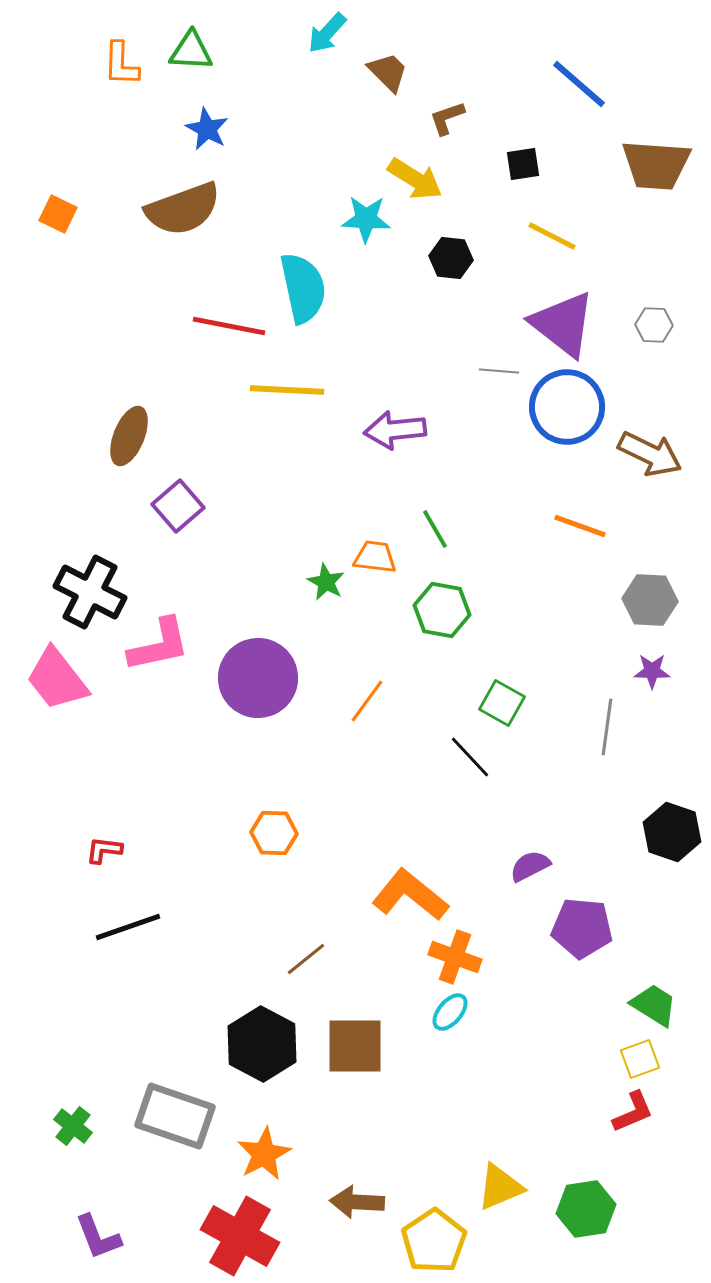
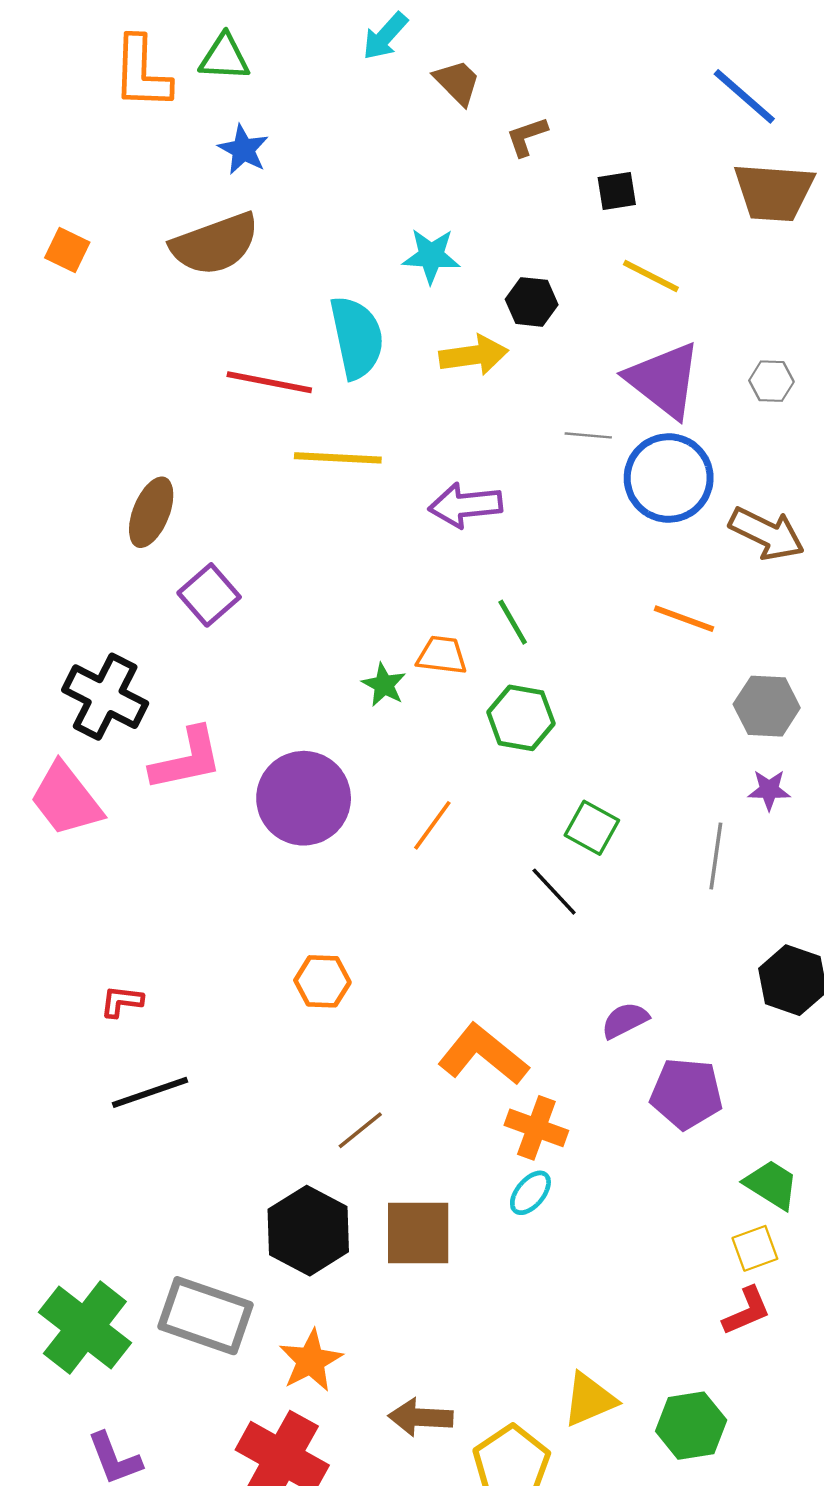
orange L-shape: (121, 64) -> (142, 73), size x1.4
blue line: (579, 84) -> (744, 96), moved
yellow arrow: (415, 179) -> (474, 355), moved, turned -40
green cross: (73, 1126) -> (85, 1327), size x2.0

